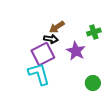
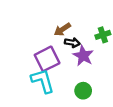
black arrow: (51, 39) -> (72, 43), moved
green circle: (93, 83) -> (83, 91), moved

